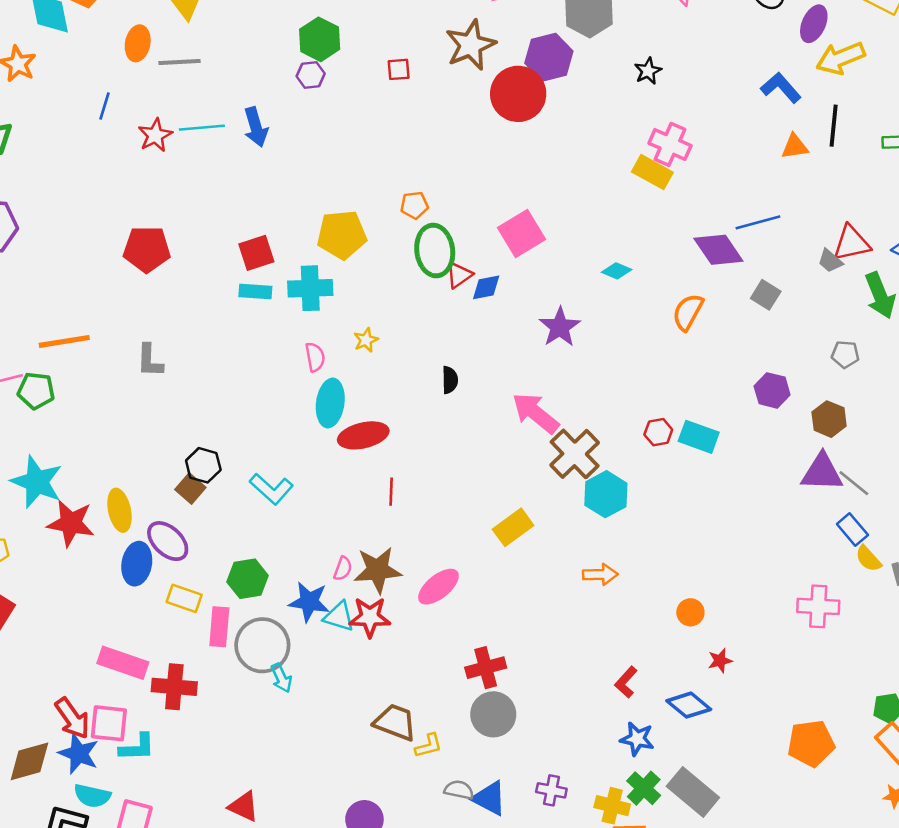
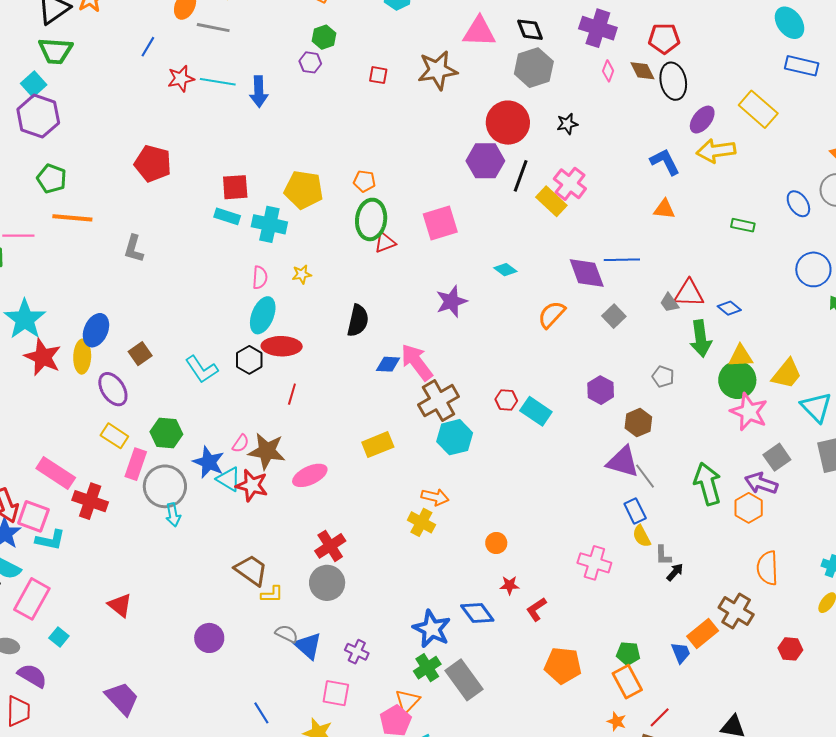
green hexagon: (320, 39) -> (324, 37), size x0.7
purple hexagon: (549, 57) -> (485, 161), moved
red circle: (518, 94) -> (508, 123), moved
black line: (834, 126) -> (521, 176), moved
blue diamond: (486, 287) -> (388, 364), moved
black semicircle: (450, 380) -> (358, 321), size x1.5
green pentagon: (36, 391) -> (52, 179), moved
black hexagon: (203, 465) -> (249, 360), moved
blue ellipse: (137, 564) -> (96, 330), moved
red cross: (486, 668) -> (330, 546), turned -32
red L-shape: (626, 682) -> (536, 609), moved
blue star: (637, 739) -> (432, 629), size x1.4
yellow cross: (612, 806) -> (421, 522), moved

